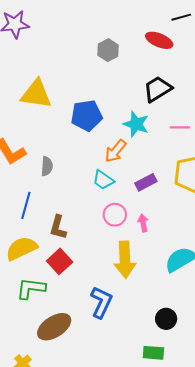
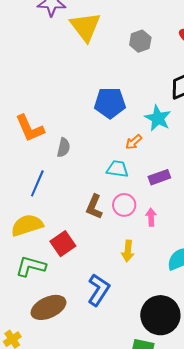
yellow triangle: (36, 94) -> (85, 27), moved, turned 36
orange arrow: (115, 151) -> (134, 142), size x0.7
cyan trapezoid: (103, 180) -> (117, 169), turned 145
brown L-shape: (58, 227) -> (94, 207), moved
yellow arrow: (125, 260) -> (128, 251), size x0.6
black circle: (166, 319) -> (160, 315), size x1.8

